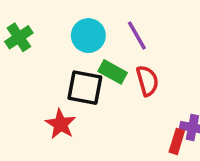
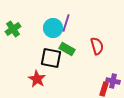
purple line: (137, 36) -> (66, 23), moved, turned 48
red semicircle: (147, 81) -> (97, 46), moved

